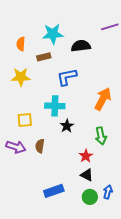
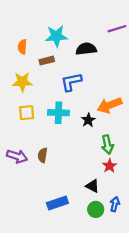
orange arrow: (103, 99) -> (110, 105), turned -140
yellow square: (25, 120) -> (27, 113), moved
black star: (67, 126) -> (88, 120), moved
red star: (86, 156) -> (110, 166), moved

